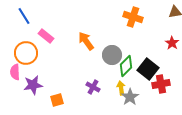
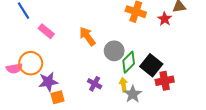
red star: (172, 43) -> (165, 19), moved
orange circle: (26, 53) -> (31, 63), moved
pink semicircle: (15, 72) -> (14, 68), turned -98
purple star: (33, 85) -> (48, 82), moved

